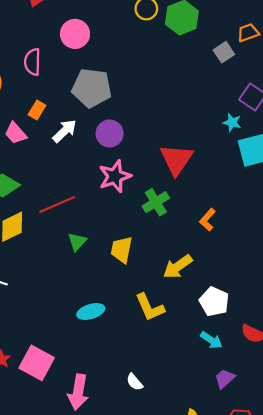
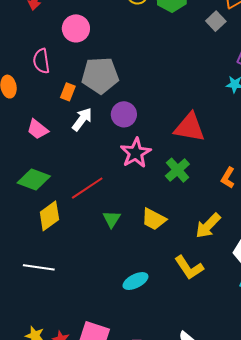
orange rectangle: (37, 110) -> (68, 92), moved
red triangle: (176, 159) -> (190, 127), turned -44
yellow trapezoid: (122, 250) -> (154, 219), turned -64

